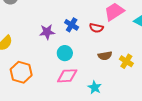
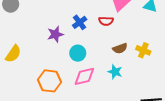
blue cross: (72, 25) -> (80, 22), turned 32
orange hexagon: (21, 72) -> (49, 81), moved
cyan star: (95, 87) -> (115, 72), moved

